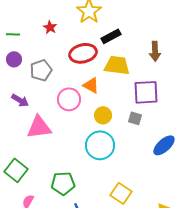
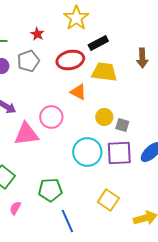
gray pentagon: (41, 70) -> (28, 61), moved
purple square: (146, 92) -> (119, 153), moved
pink circle: (69, 99) -> (51, 117), moved
yellow circle: (103, 115) -> (104, 117), moved

